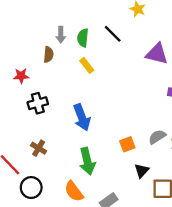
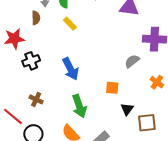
red star: (21, 76) -> (14, 39), size x1.5
gray semicircle: (157, 137) -> (132, 61), moved
orange square: (127, 144) -> (112, 88), turned 32

